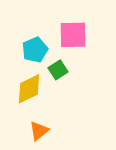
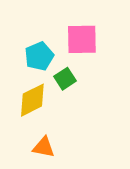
orange triangle: (39, 131) -> (44, 147), turned 50

